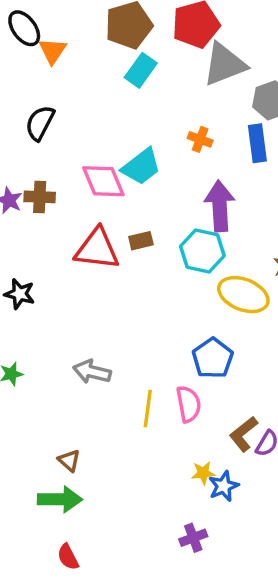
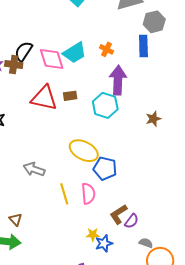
black semicircle: (40, 123) -> (24, 51), moved
orange cross: (200, 139) -> (107, 49), moved
yellow ellipse: (243, 295) -> (84, 151), moved
blue pentagon: (213, 358) -> (105, 168), turned -30
yellow line: (148, 409) -> (64, 194), turned -30

